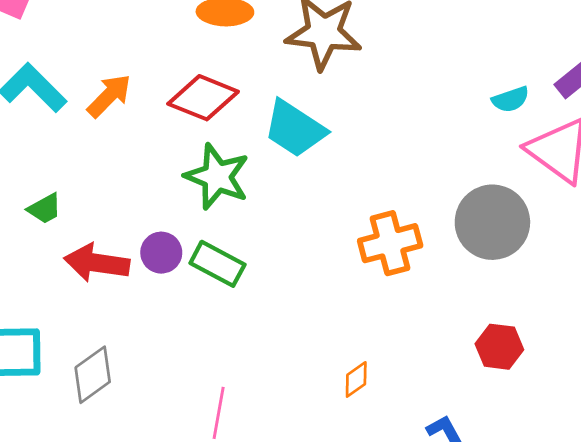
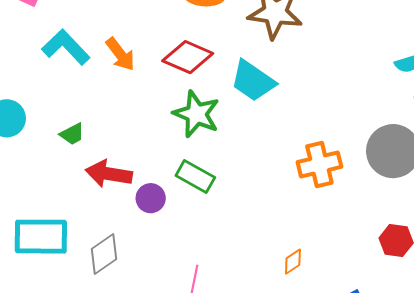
orange arrow: (109, 96) -> (120, 54), turned 96
purple circle: (161, 253) -> (151, 198), moved

